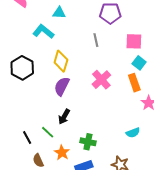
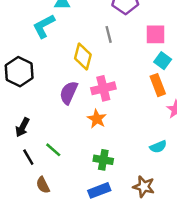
cyan L-shape: (43, 31) -> (44, 26), turned -65
yellow diamond: (61, 61) -> (83, 56), moved
pink cross: (101, 80) -> (103, 88), moved, turned 30
black arrow: (64, 117) -> (22, 127), moved
orange star: (62, 153) -> (97, 119), moved

